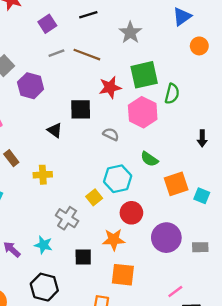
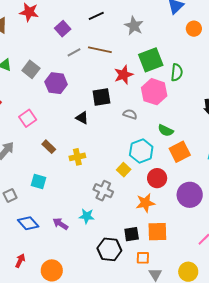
orange square: (176, 184) -> (180, 152), moved
black square: (83, 257) -> (132, 234), moved
black hexagon: (44, 287) -> (109, 249), moved

